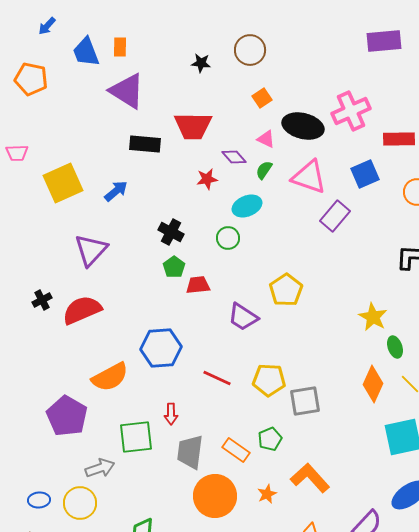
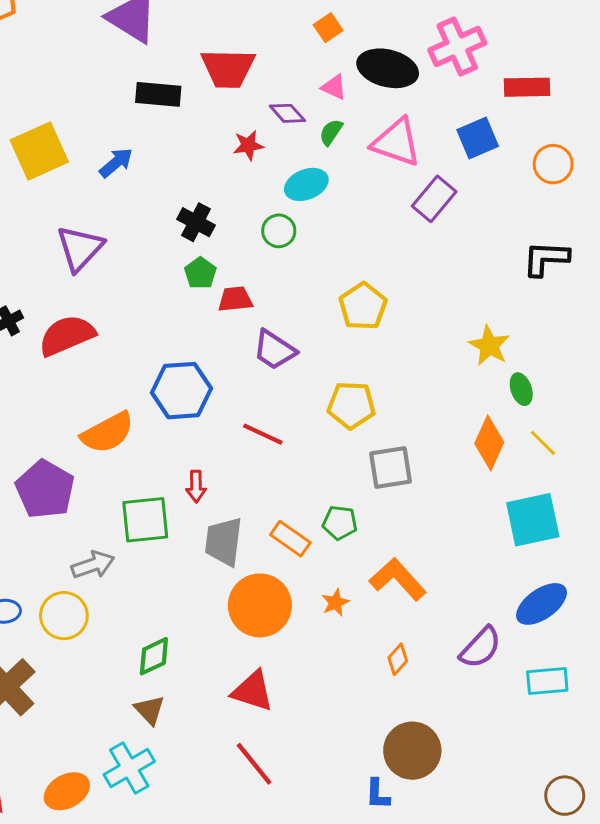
purple trapezoid: (243, 317) -> (274, 350), moved
yellow pentagon: (269, 380) -> (351, 405), moved
green pentagon: (270, 439) -> (340, 523), turned 30

